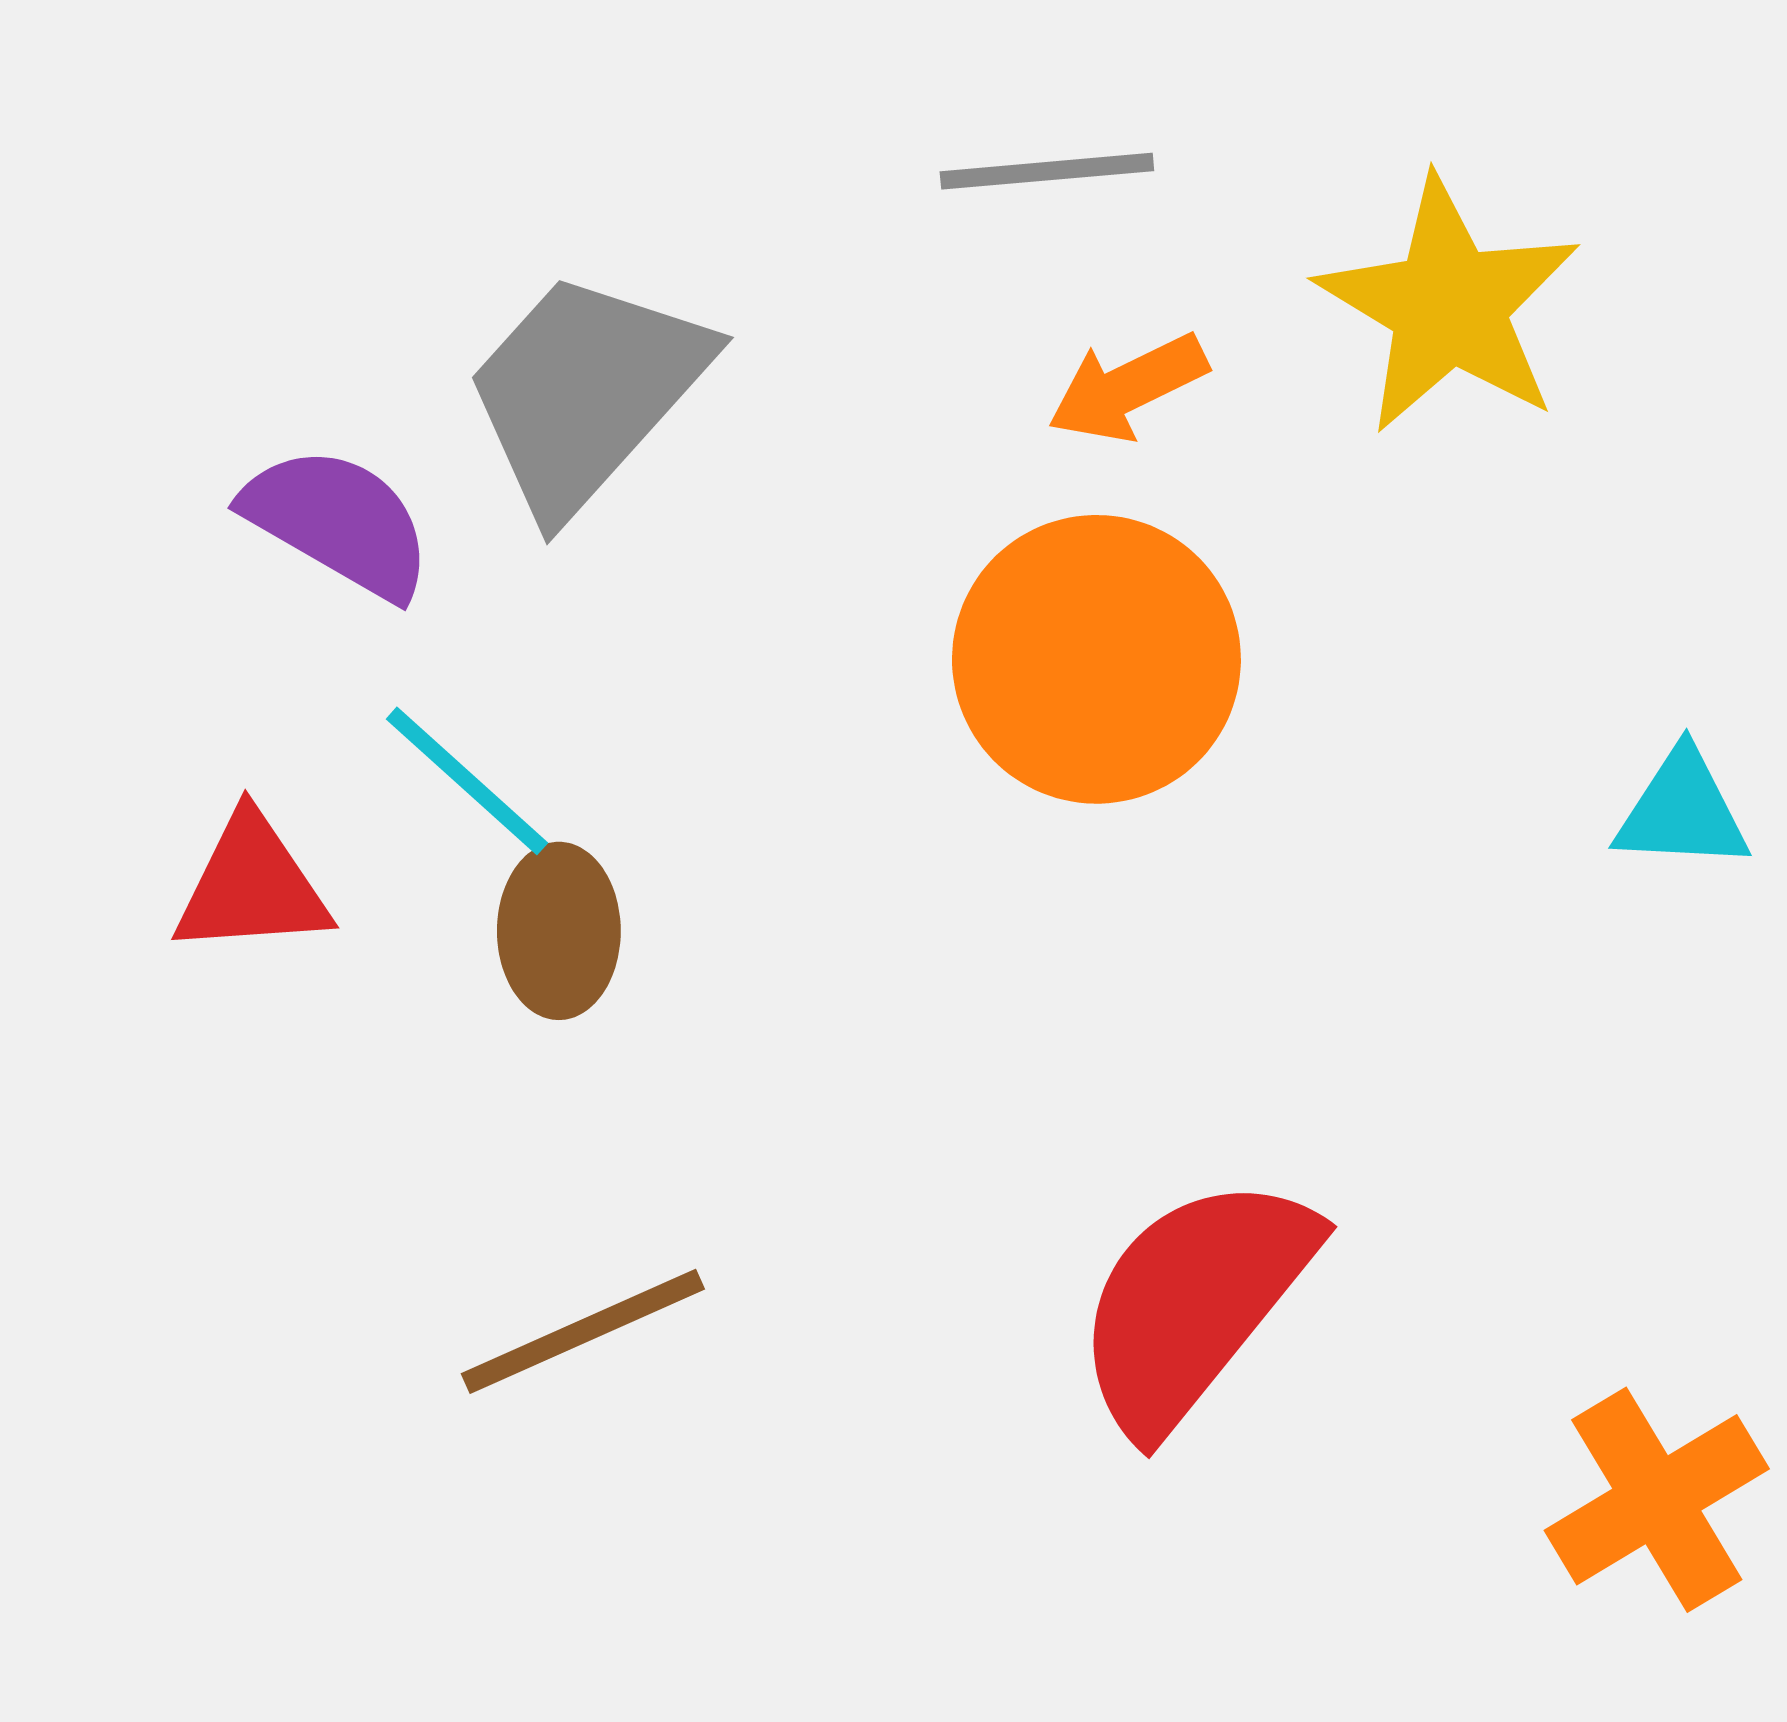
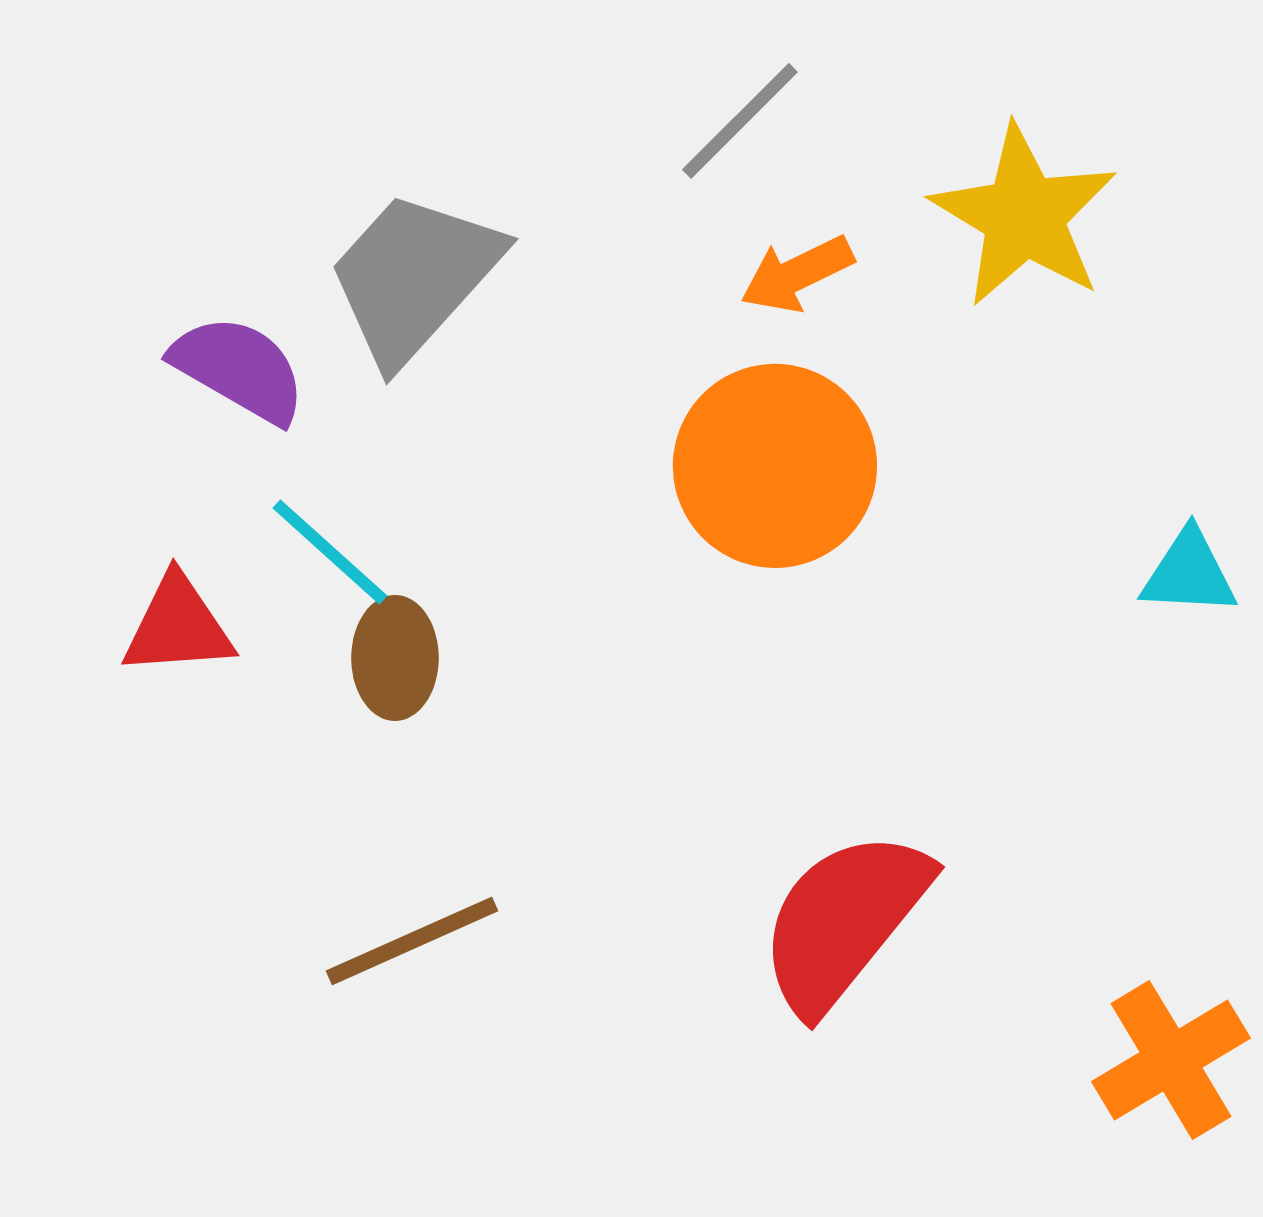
gray line: (1047, 171) -> (740, 121), turned -40

